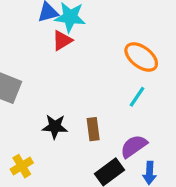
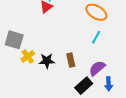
yellow cross: (22, 166) -> (28, 56), moved

